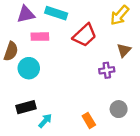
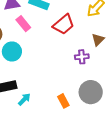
pink rectangle: (40, 37) -> (23, 24), turned 49
gray circle: (119, 109) -> (91, 92), size x1.5

